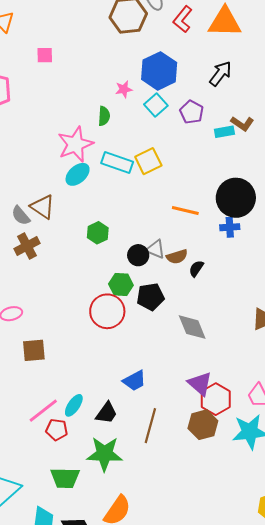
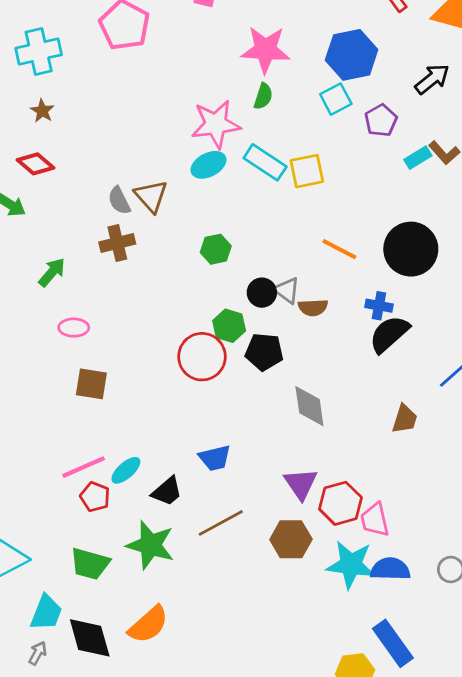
pink star: (124, 89) -> (265, 50), moved, size x2.0
cyan rectangle: (224, 132) -> (418, 158), turned -36
blue cross: (230, 227) -> (379, 306), moved
black semicircle: (196, 269) -> (389, 334), moved, size x1.8
red hexagon: (216, 399) -> (340, 503), moved
brown line: (150, 426) -> (221, 523), turned 32

